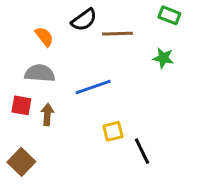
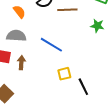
blue line: (93, 87) -> (51, 45), turned 50

